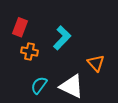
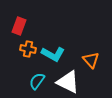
cyan L-shape: (62, 38) -> (53, 54), moved, turned 75

